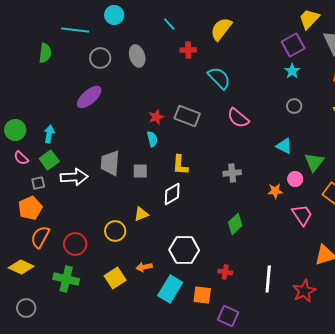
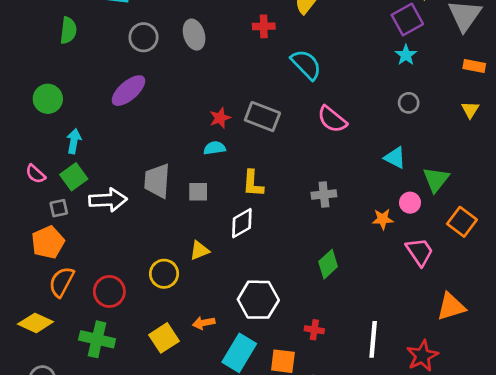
green circle: (15, 130) -> (48, 99), moved
cyan semicircle: (152, 139) -> (215, 148), turned -84

